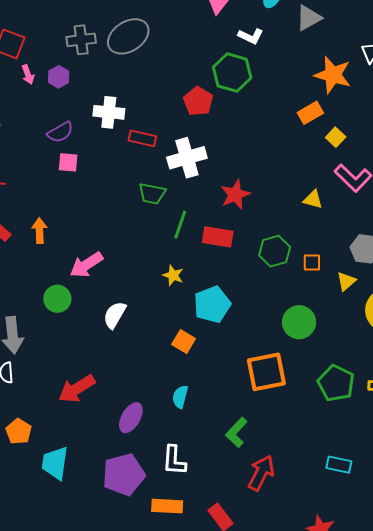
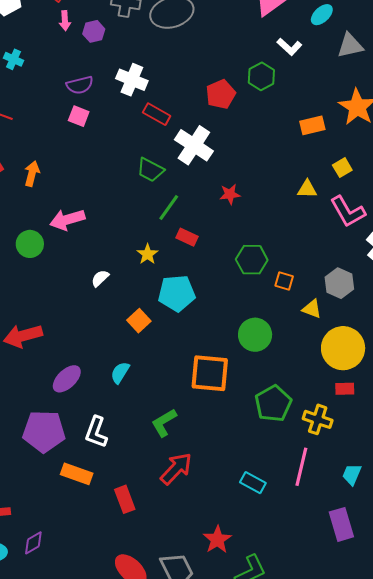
green hexagon: (232, 73) -> (261, 76), size x0.7
orange rectangle: (310, 113) -> (312, 125), moved
white cross: (187, 158) -> (194, 145), turned 33
red star: (235, 195) -> (230, 194), size x0.7
yellow triangle: (313, 199) -> (307, 189), moved, turned -30
red rectangle: (218, 237) -> (187, 237), moved, size x0.7
yellow triangle: (346, 281) -> (312, 309), turned 45
white semicircle: (115, 315) -> (100, 278), moved, size x0.7

